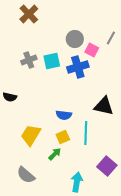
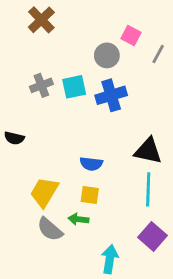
pink square: (92, 50) -> (131, 35), moved
cyan line: (86, 133) -> (148, 189), moved
yellow square: (63, 137) -> (90, 195), turned 32
green arrow: (55, 154) -> (78, 219), turned -128
gray semicircle: (26, 175) -> (50, 229), moved

